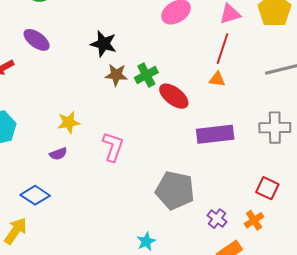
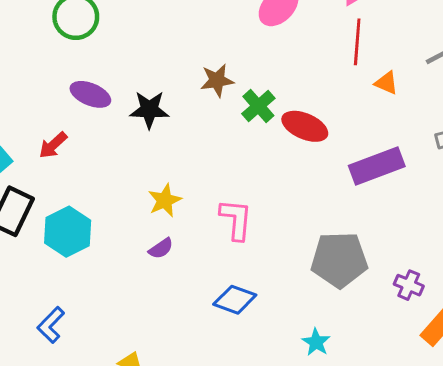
black star: (103, 44) -> (149, 110), moved
brown star: (116, 75) -> (217, 80), moved
orange triangle: (217, 79) -> (386, 83), moved, turned 30
blue diamond: (35, 195) -> (235, 300), moved

